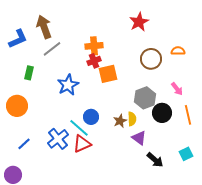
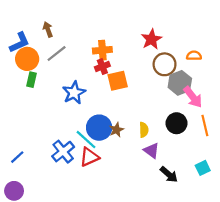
red star: (139, 22) -> (151, 39), moved
brown arrow: (44, 27) -> (48, 29), size x0.6
pink arrow: (177, 89) -> (193, 97), size x1.5
gray hexagon: (145, 98) -> (180, 83), moved
orange circle: (17, 106) -> (27, 59), moved
blue circle: (91, 117) -> (99, 128), size x1.5
brown star: (120, 121) -> (117, 130), moved
blue line: (24, 144) -> (17, 157), moved

